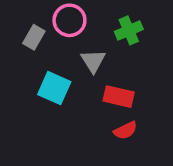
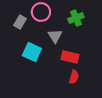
red semicircle: (125, 130) -> (74, 77), turned -48

